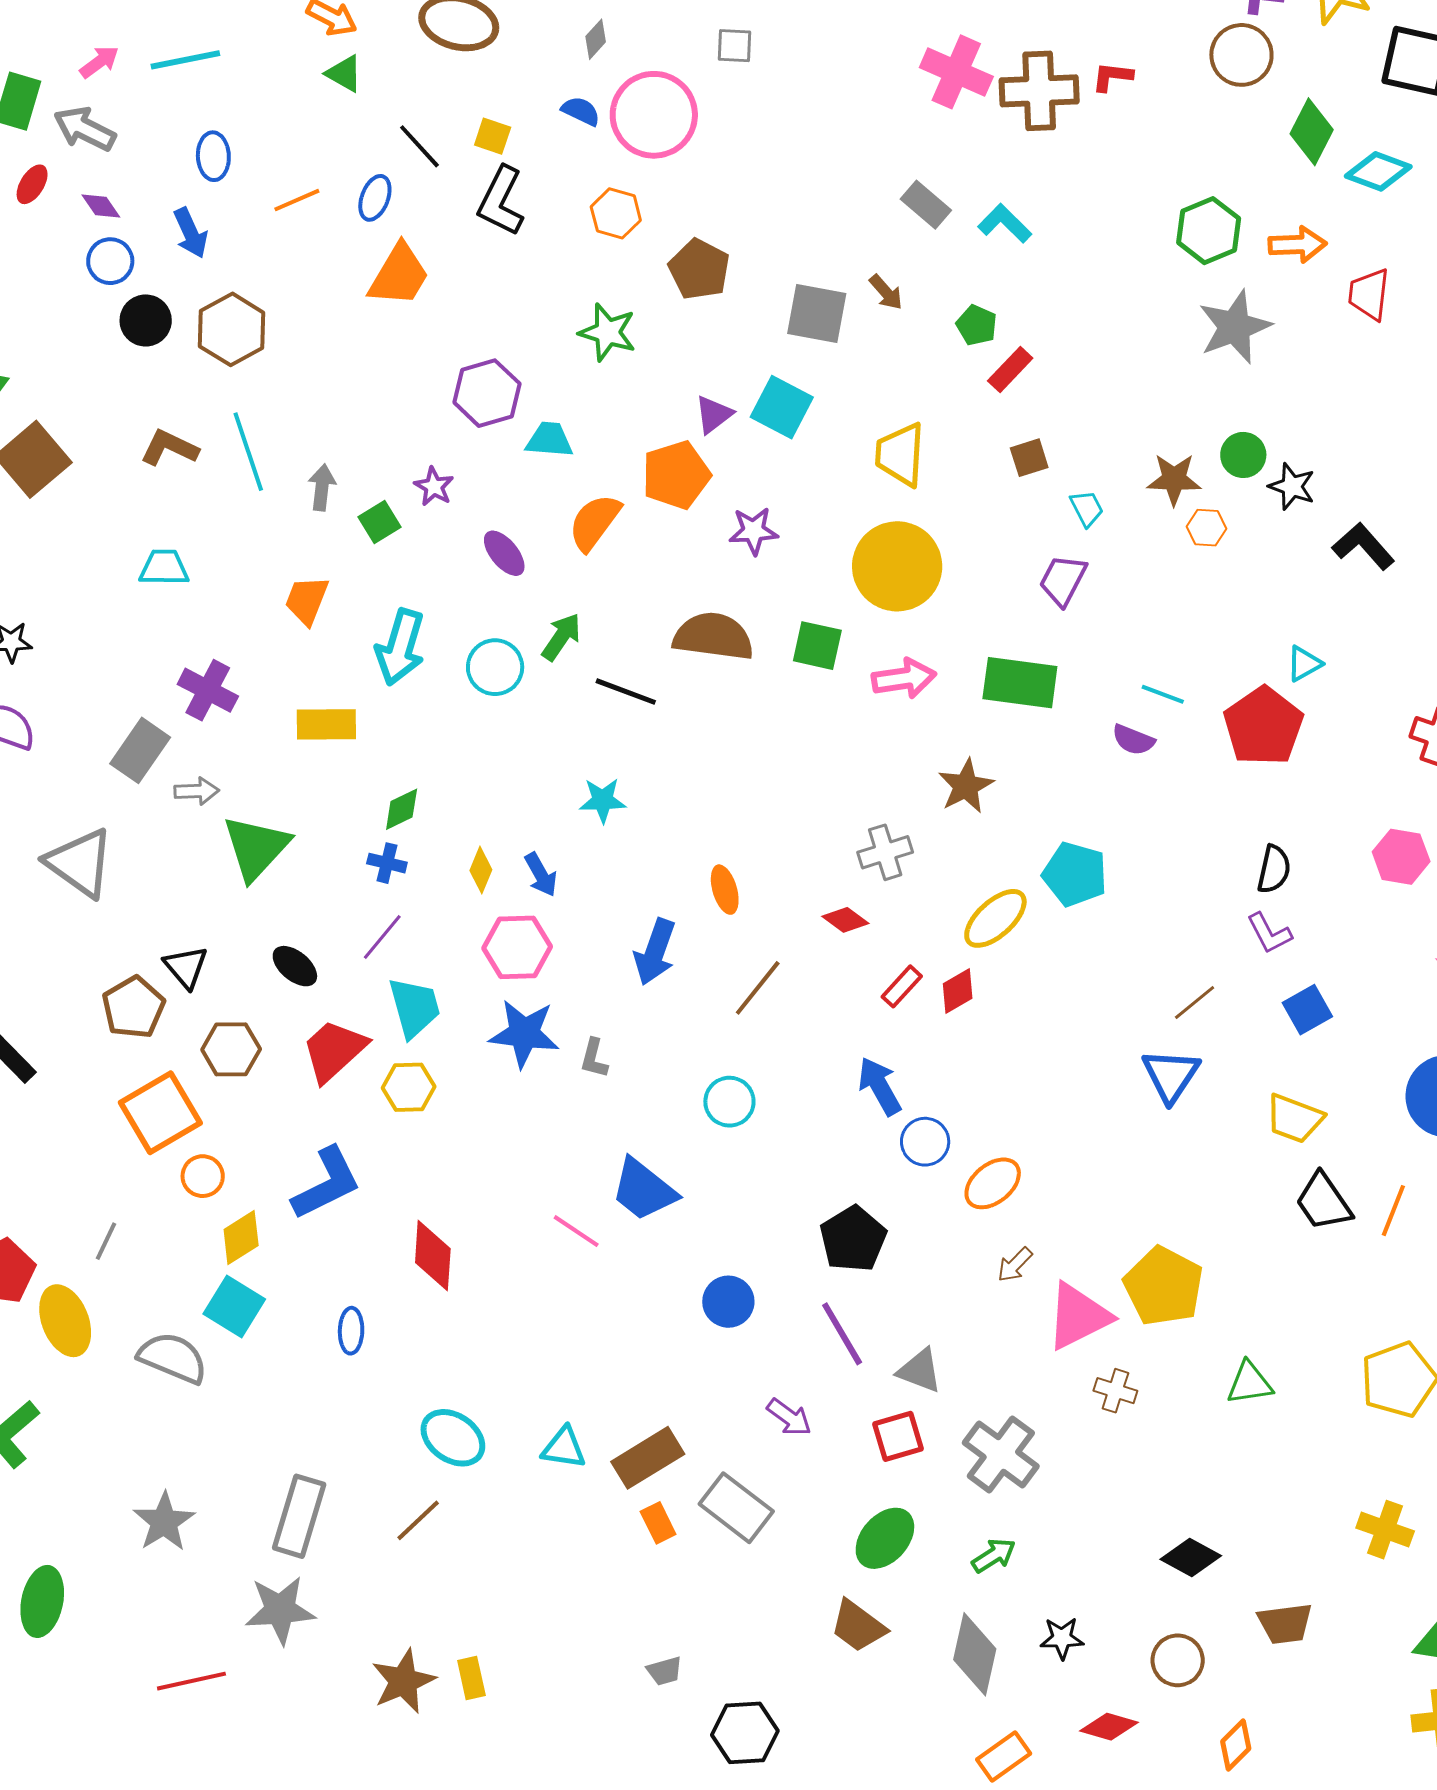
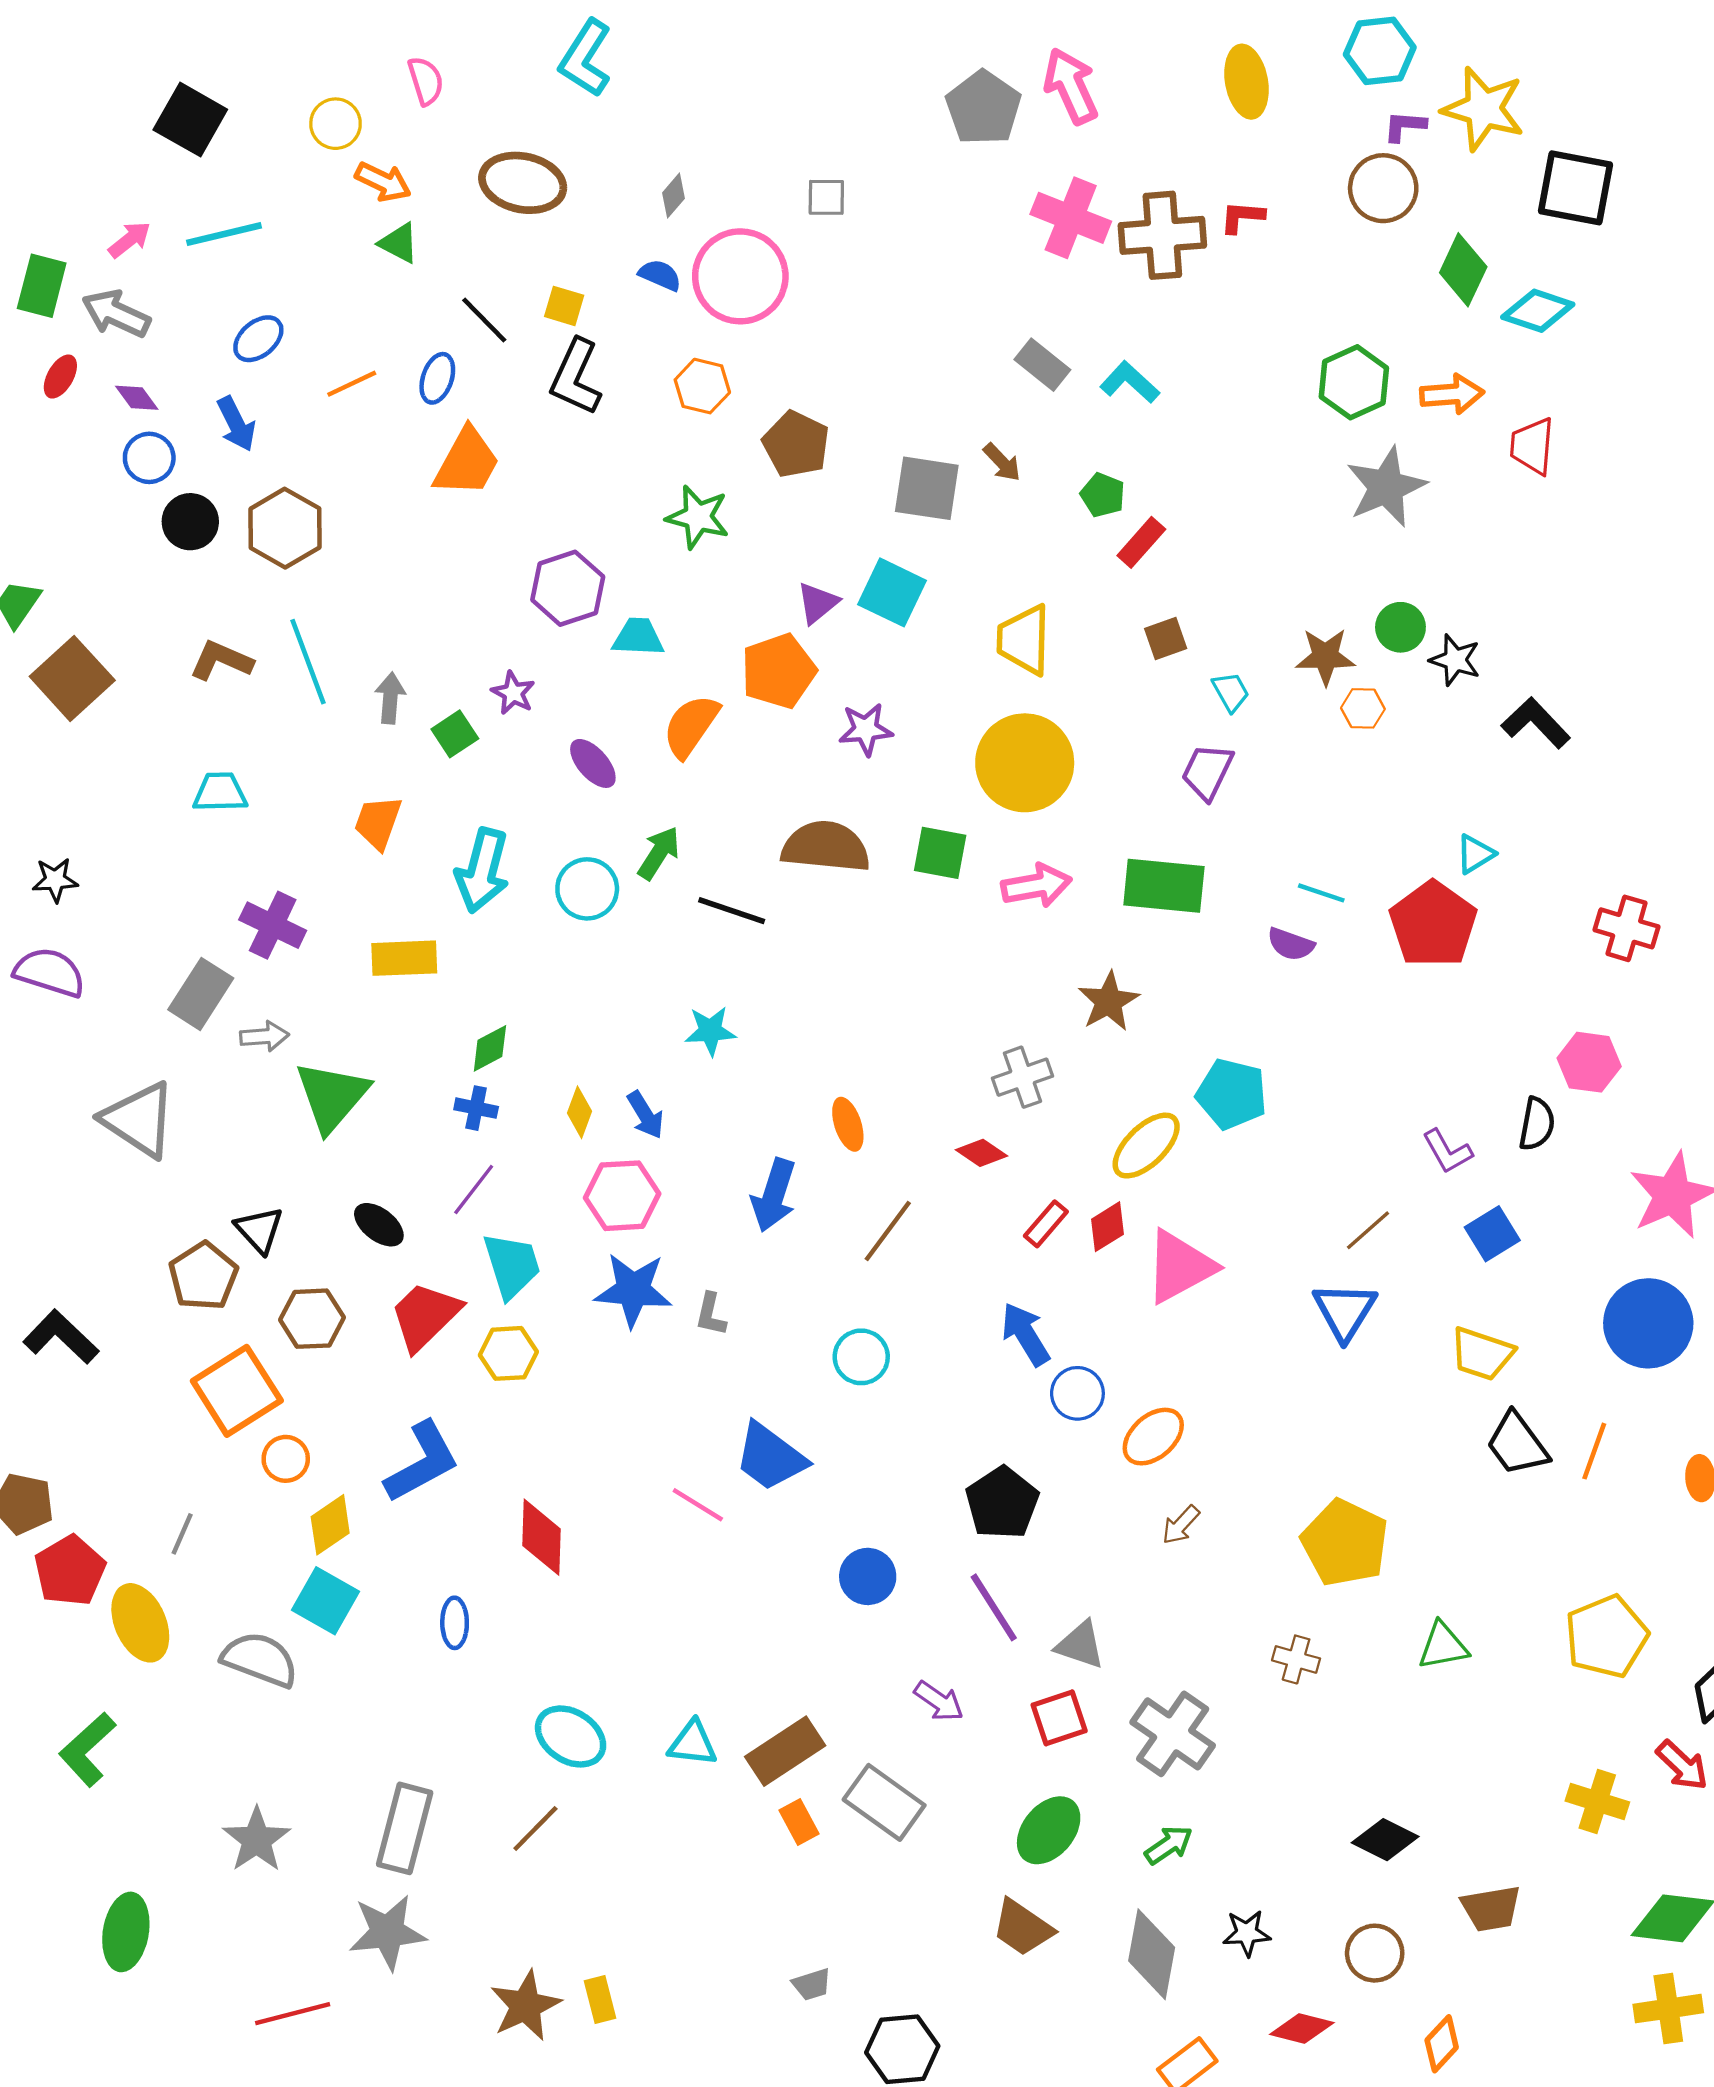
blue ellipse: (213, 156) -> (258, 339), turned 54
black semicircle: (1274, 869) -> (1537, 1124), moved
pink triangle: (1078, 1316) -> (1180, 1267), moved

